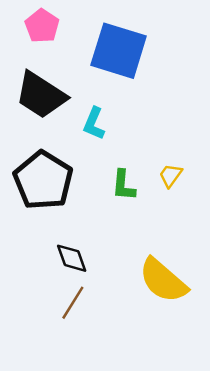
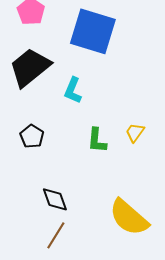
black trapezoid: (41, 95) -> (30, 67), turned 108
black pentagon: (43, 180) -> (32, 136), size x0.5

